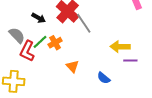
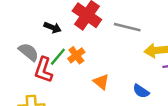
gray line: (84, 23) -> (127, 27), moved, turned -35

